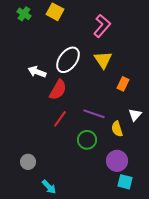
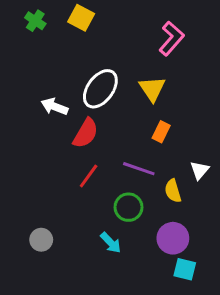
pink L-shape: (102, 26) -> (171, 38), moved
orange rectangle: (123, 84) -> (161, 132), moved
cyan arrow: (49, 187) -> (111, 243), moved

